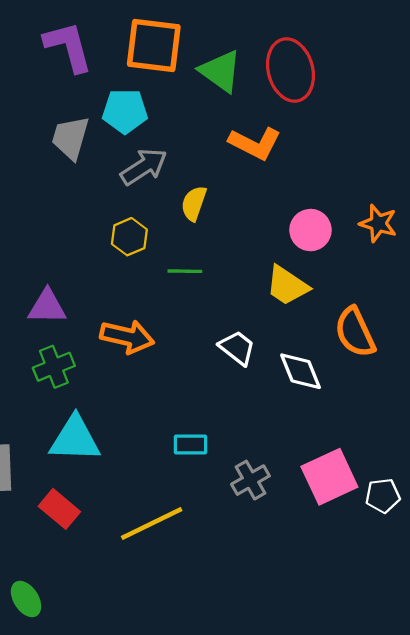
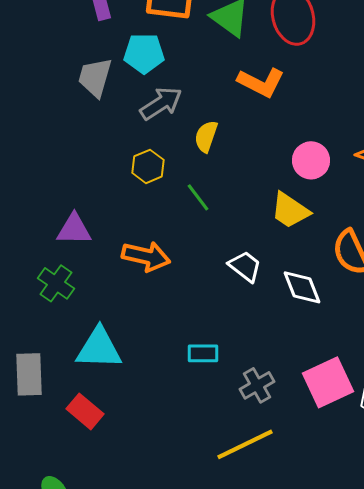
green line: (185, 271) -> (198, 197), turned 52
green cross: (54, 367) -> (56, 283), moved, turned -33
yellow line: (152, 523) -> (245, 444), moved

